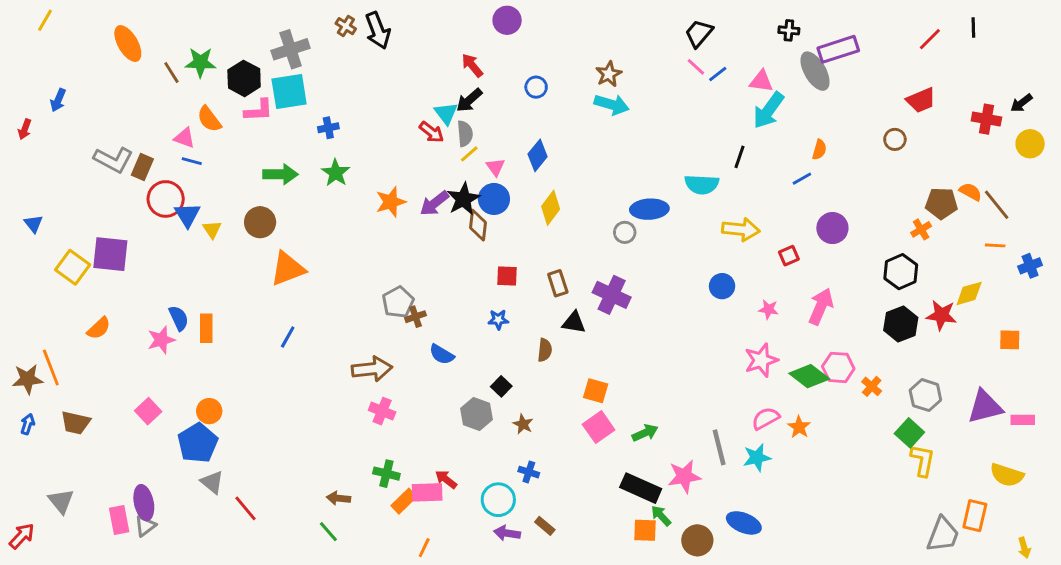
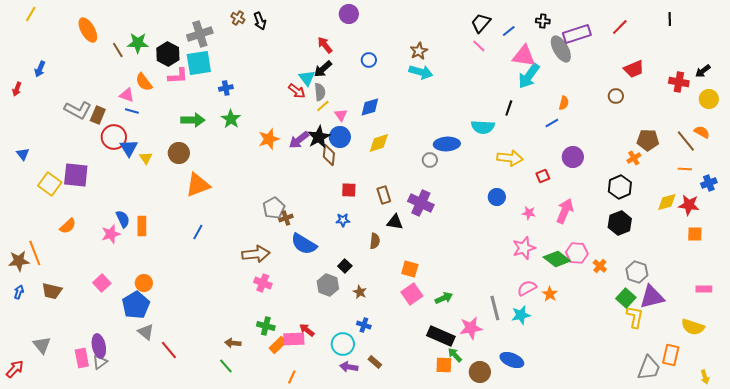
black arrow: (378, 30) -> (260, 21), size x0.7
red line: (930, 39) -> (620, 27), moved
blue line: (718, 74) -> (509, 31), moved
pink triangle: (761, 81) -> (524, 56), size x1.4
blue diamond: (538, 155) -> (370, 107), turned 35
orange semicircle: (970, 192) -> (702, 132), moved
yellow diamond: (551, 208) -> (379, 143), turned 35
red star: (941, 315) -> (689, 205), moved
blue semicircle: (442, 354) -> (304, 244), size x1.5
purple triangle: (985, 407) -> (652, 297), moved

